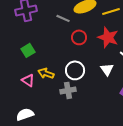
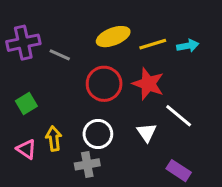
gray line: (63, 18) -> (60, 55), moved
red circle: (79, 37) -> (104, 84), size x1.5
yellow arrow: (46, 73) -> (54, 139), turned 63

